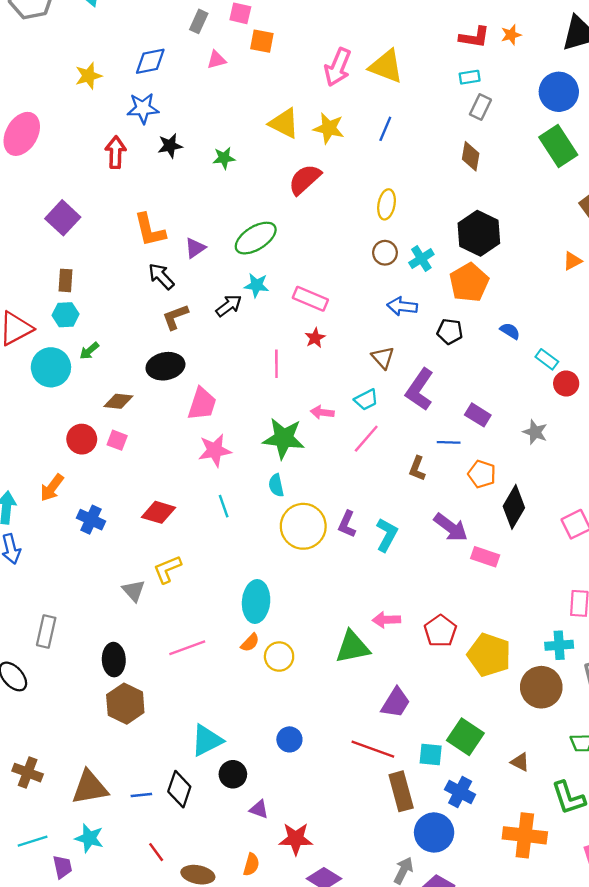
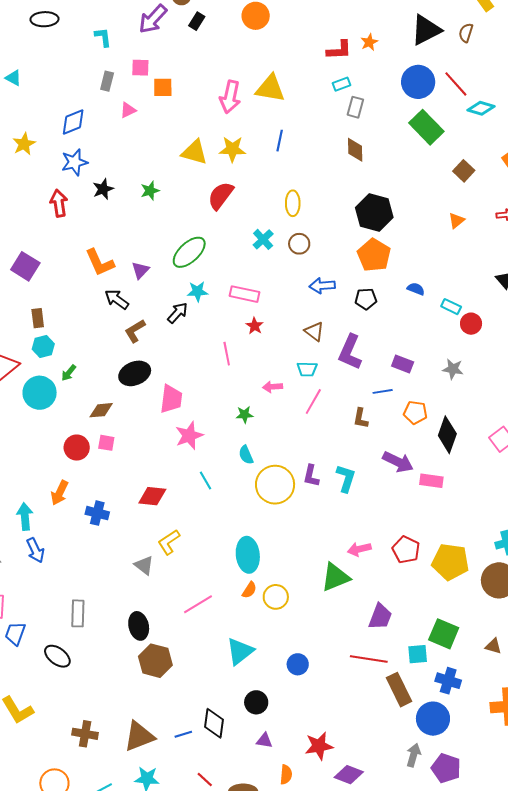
cyan cross: (421, 259) -> (263, 239), moved
cyan trapezoid: (366, 400) -> (307, 369), turned 40
green star: (284, 438) -> (245, 415), size x0.5
cyan triangle: (207, 740) -> (240, 651), moved
purple triangle: (259, 809) -> (264, 741), moved

